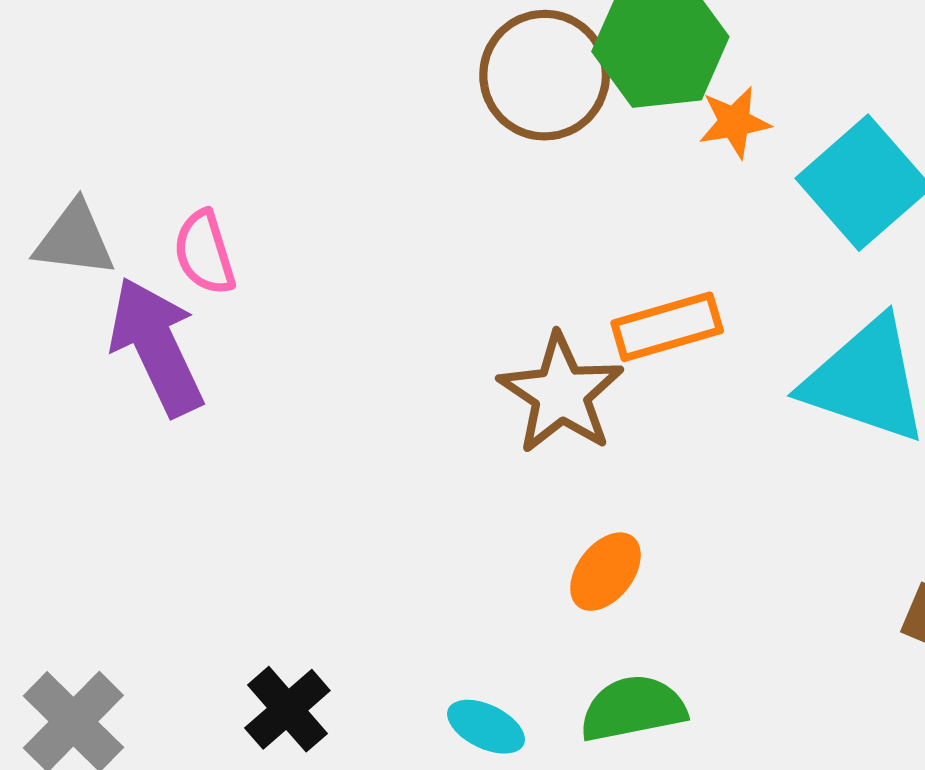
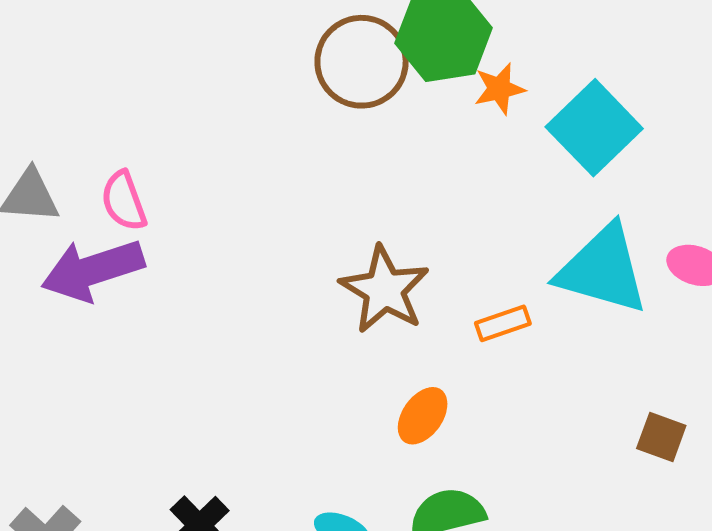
orange rectangle: (667, 327) -> (503, 323), moved, size x0.7
purple arrow: (157, 346) -> (93, 270), turned -80

